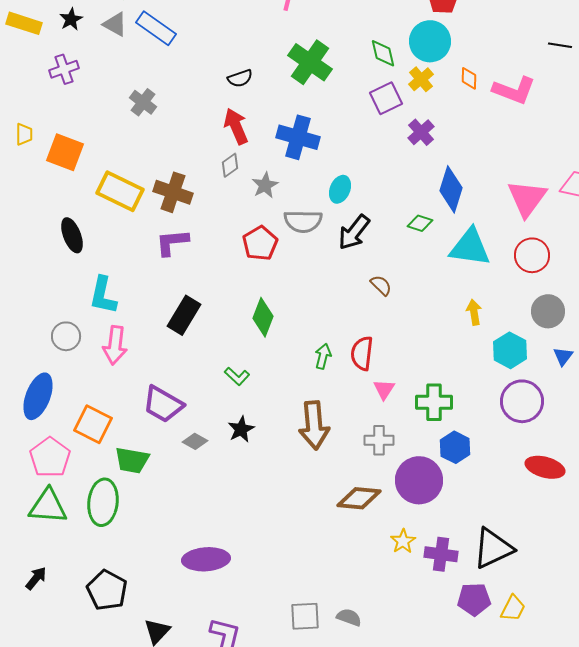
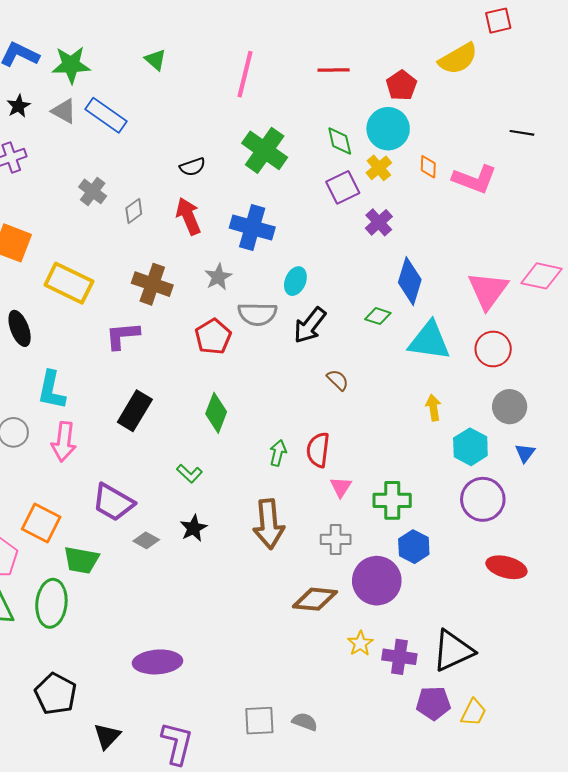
gray diamond: (230, 165) -> (134, 211), moved
brown cross: (173, 192) -> (152, 284), moved

